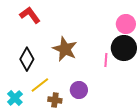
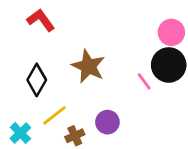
pink line: (106, 60) -> (144, 81), turned -40
brown cross: (55, 100) -> (75, 136), turned -32

